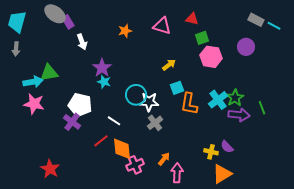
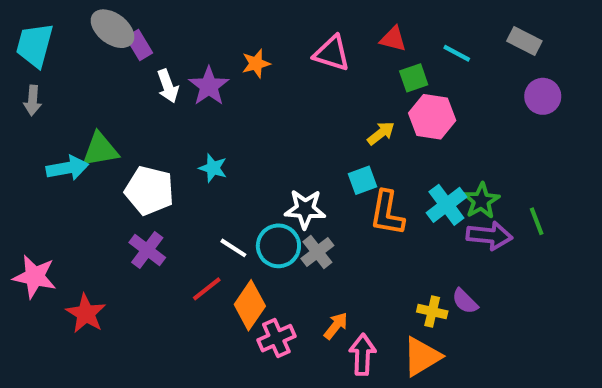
cyan line: (274, 26) -> (457, 53), moved
purple circle: (246, 47) -> (543, 96), moved
yellow arrow: (169, 65) -> (381, 133), moved
purple star: (102, 68) -> (209, 86), moved
cyan circle: (136, 95) -> (278, 246), moved
pink star: (34, 104) -> (35, 277), moved
white pentagon: (80, 105) -> (149, 191), moved
orange diamond: (122, 149) -> (250, 305), turned 40
red star: (50, 169) -> (86, 313), moved
orange triangle: (222, 174) -> (422, 357), moved

